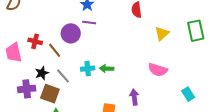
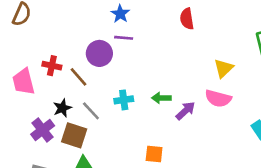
yellow triangle: (162, 34) -> (224, 68), moved
green arrow: (107, 69) -> (161, 98), moved
purple cross: (27, 89) -> (43, 130), turned -30
purple arrow: (134, 97) -> (185, 111), moved, turned 56

